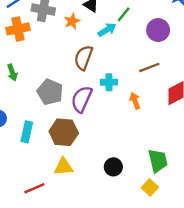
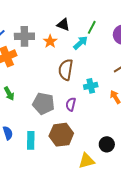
purple semicircle: (82, 99) -> (71, 104), size x0.6
yellow triangle: (63, 167) -> (87, 161), moved
black circle: (113, 167) -> (107, 144), moved

